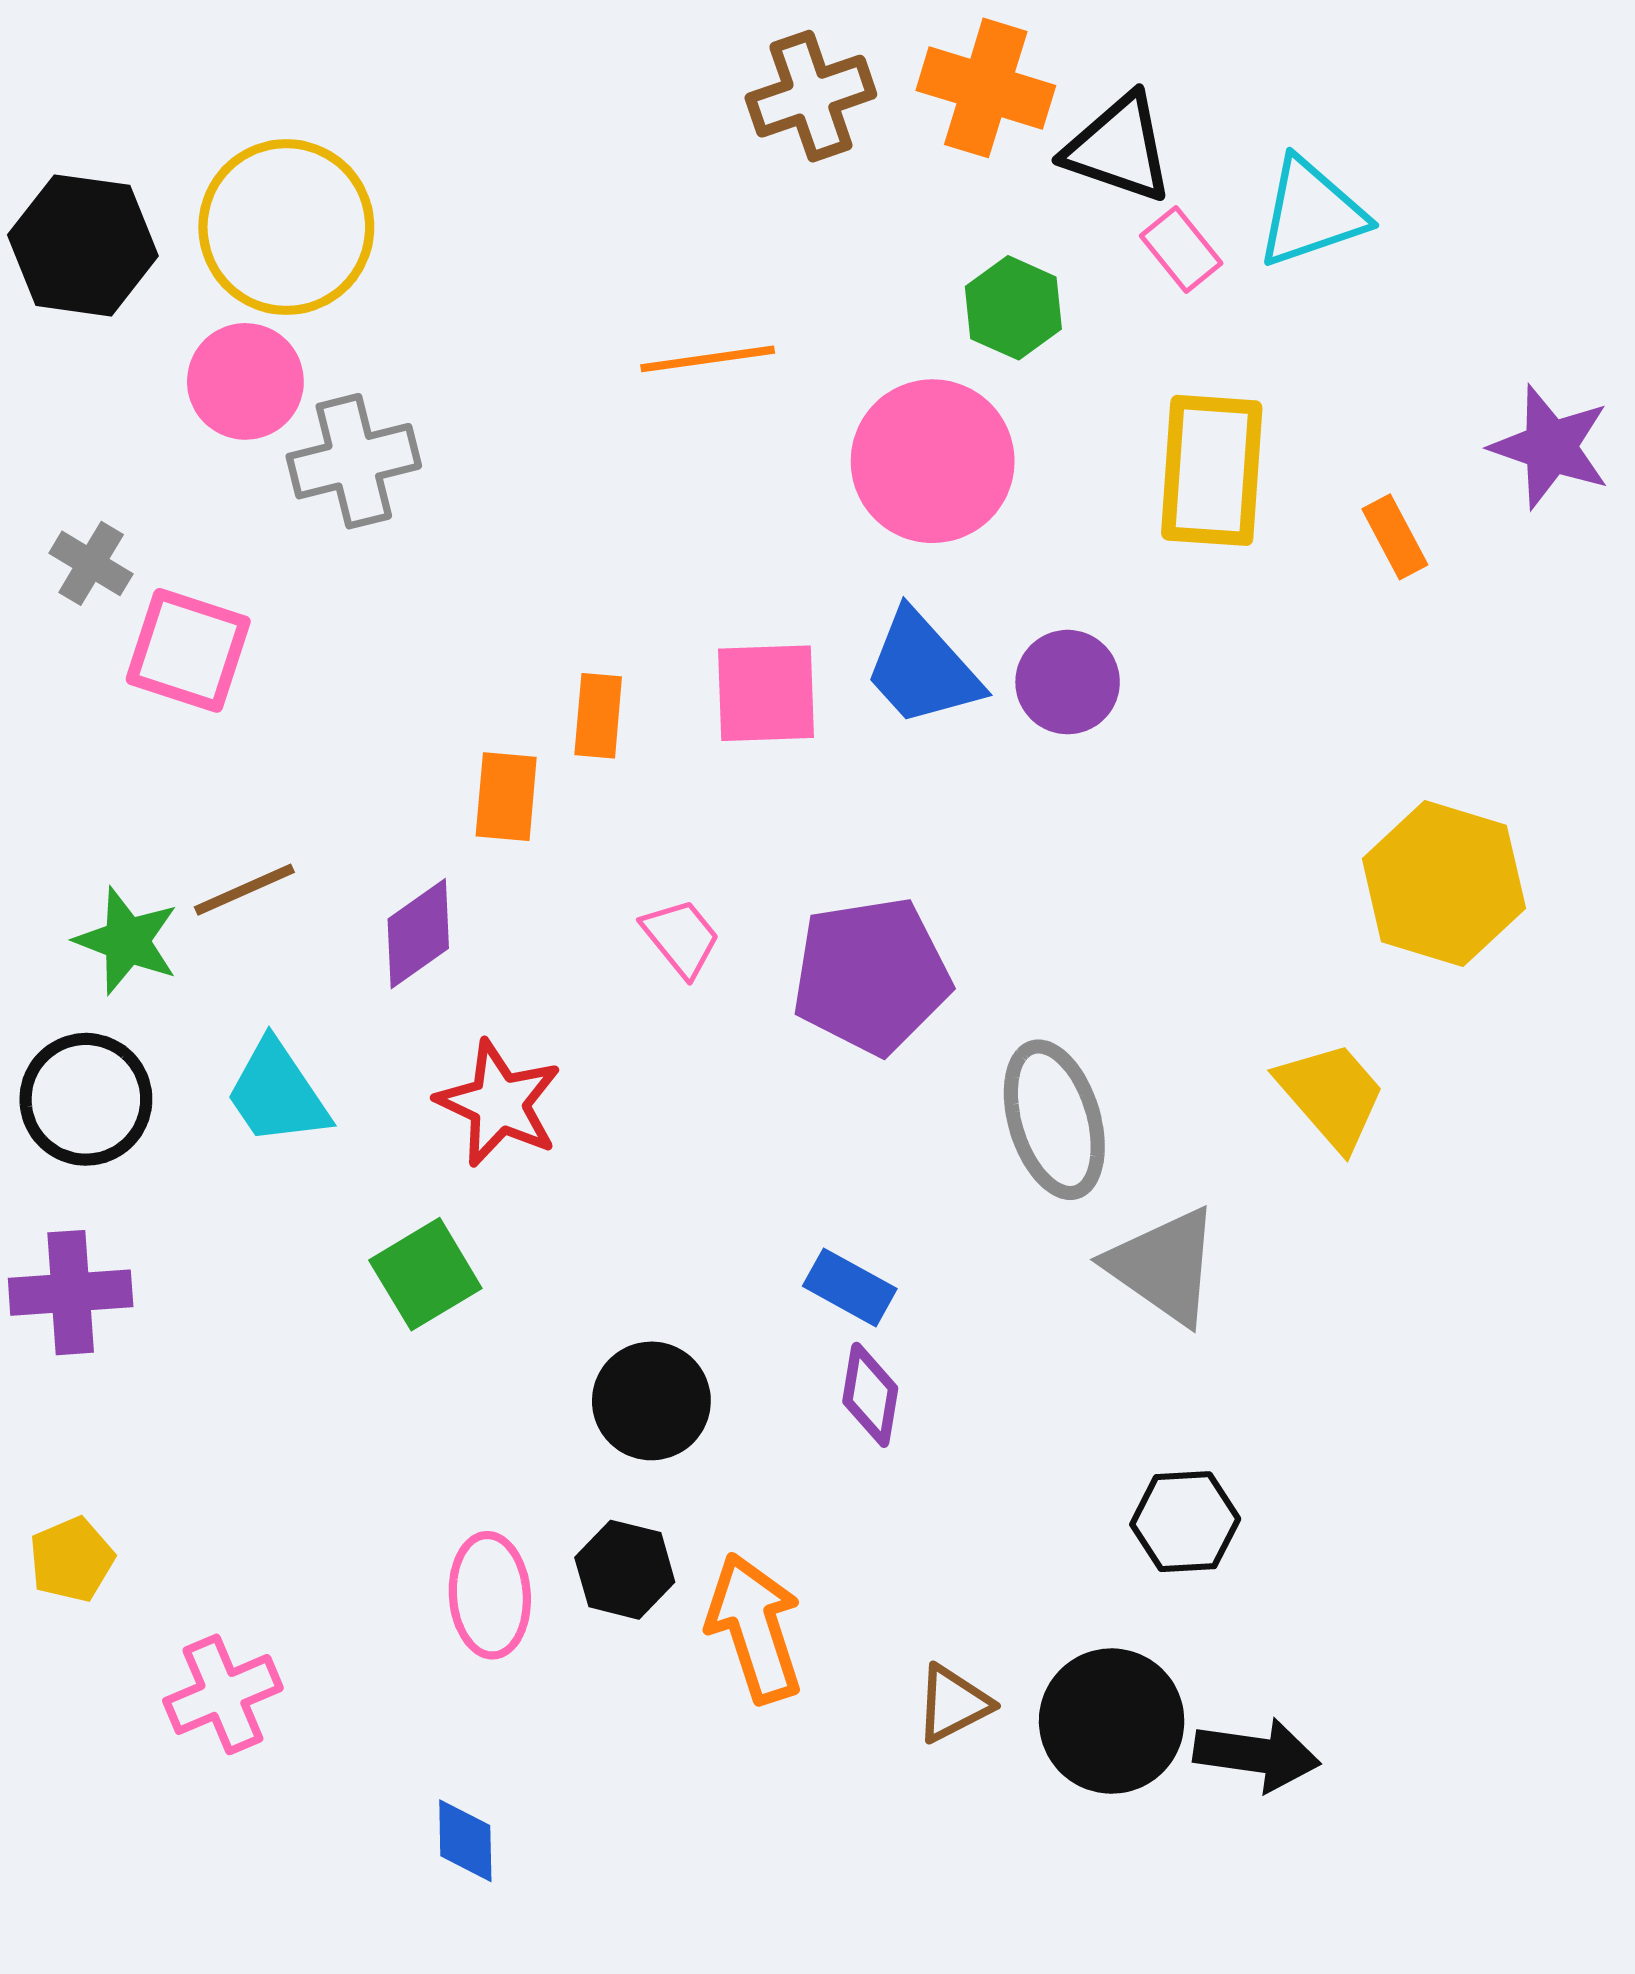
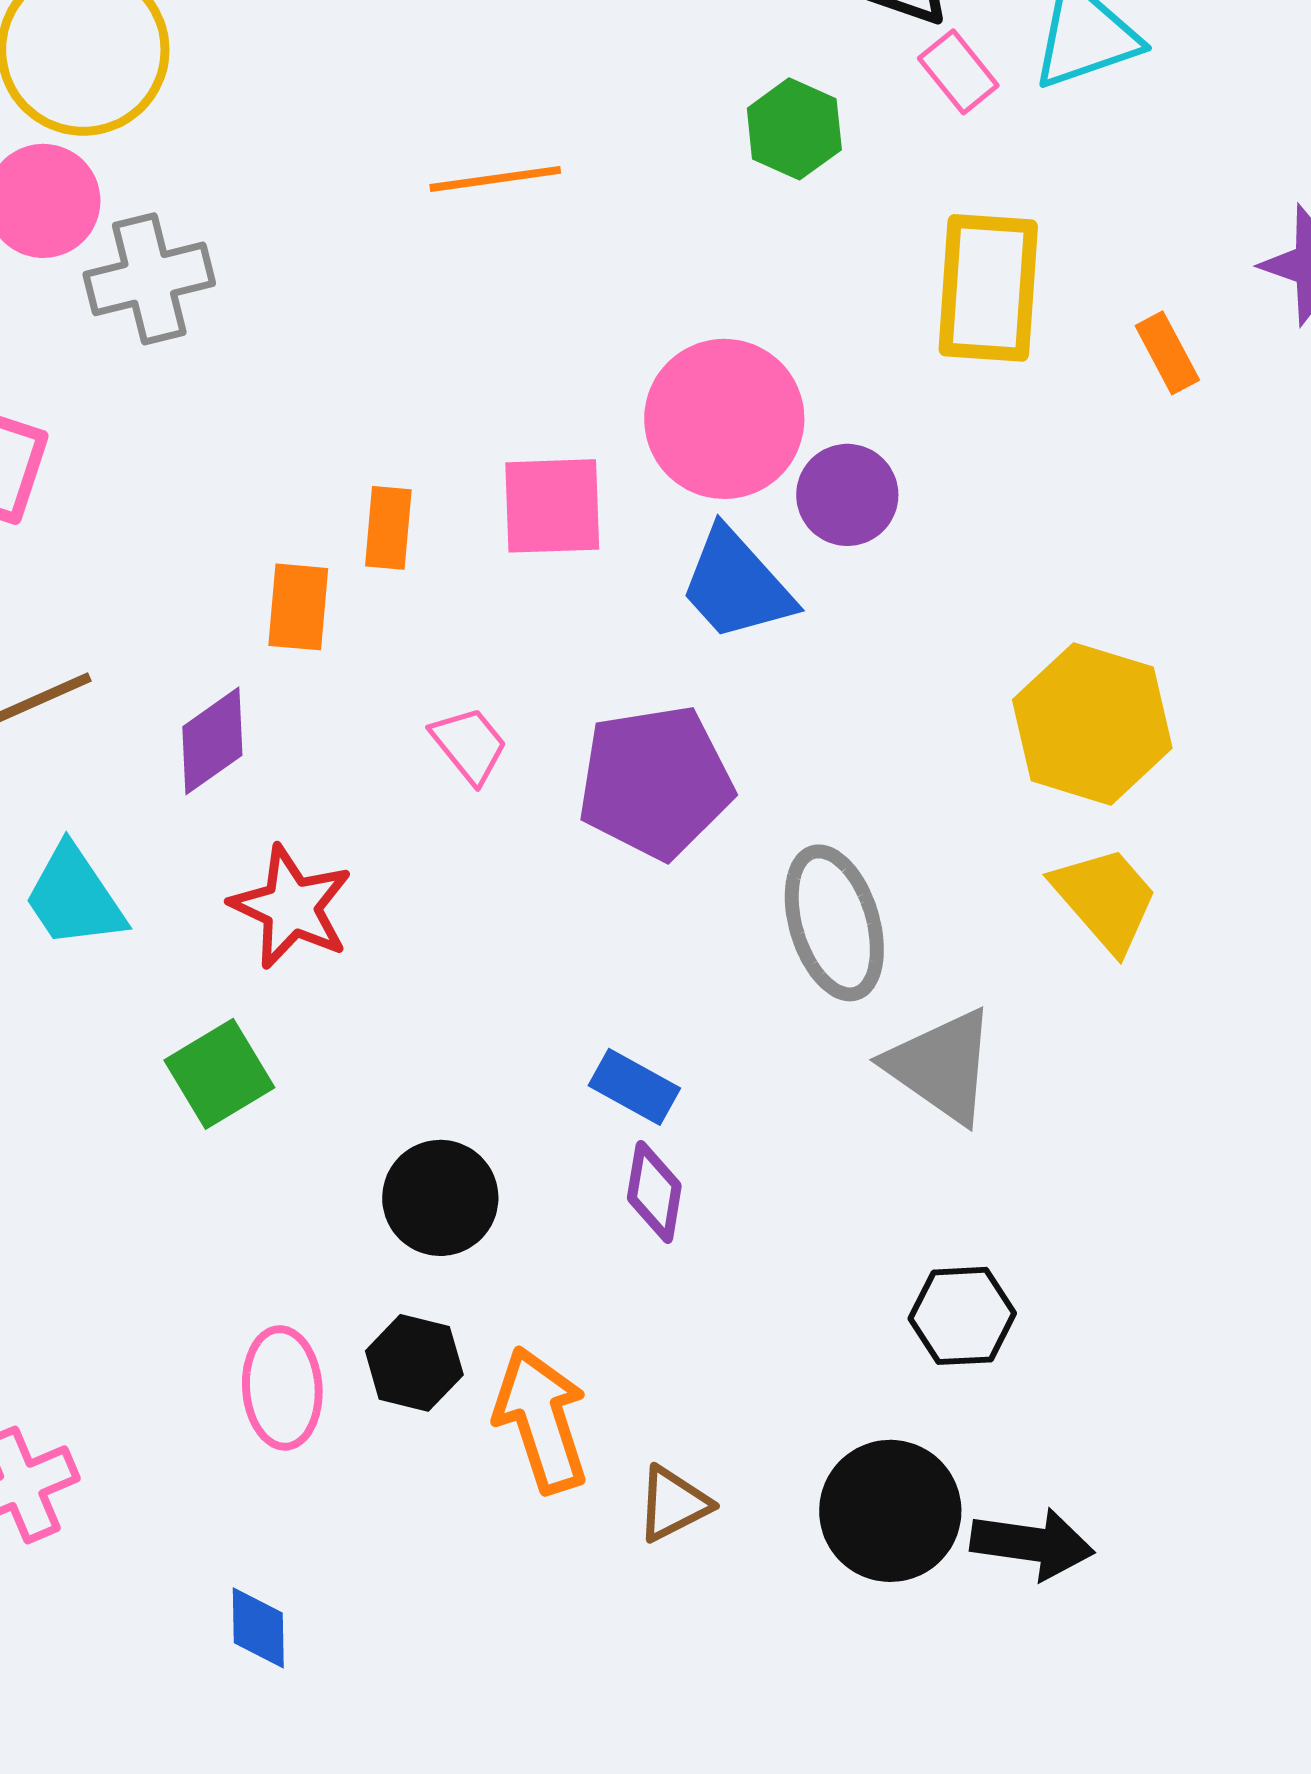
pink circle: (933, 461) -> (724, 419), moved
blue trapezoid: (922, 669) -> (736, 585), moved
yellow hexagon: (1444, 884) -> (1092, 724), moved
brown triangle: (953, 1704) -> (673, 1504), moved

